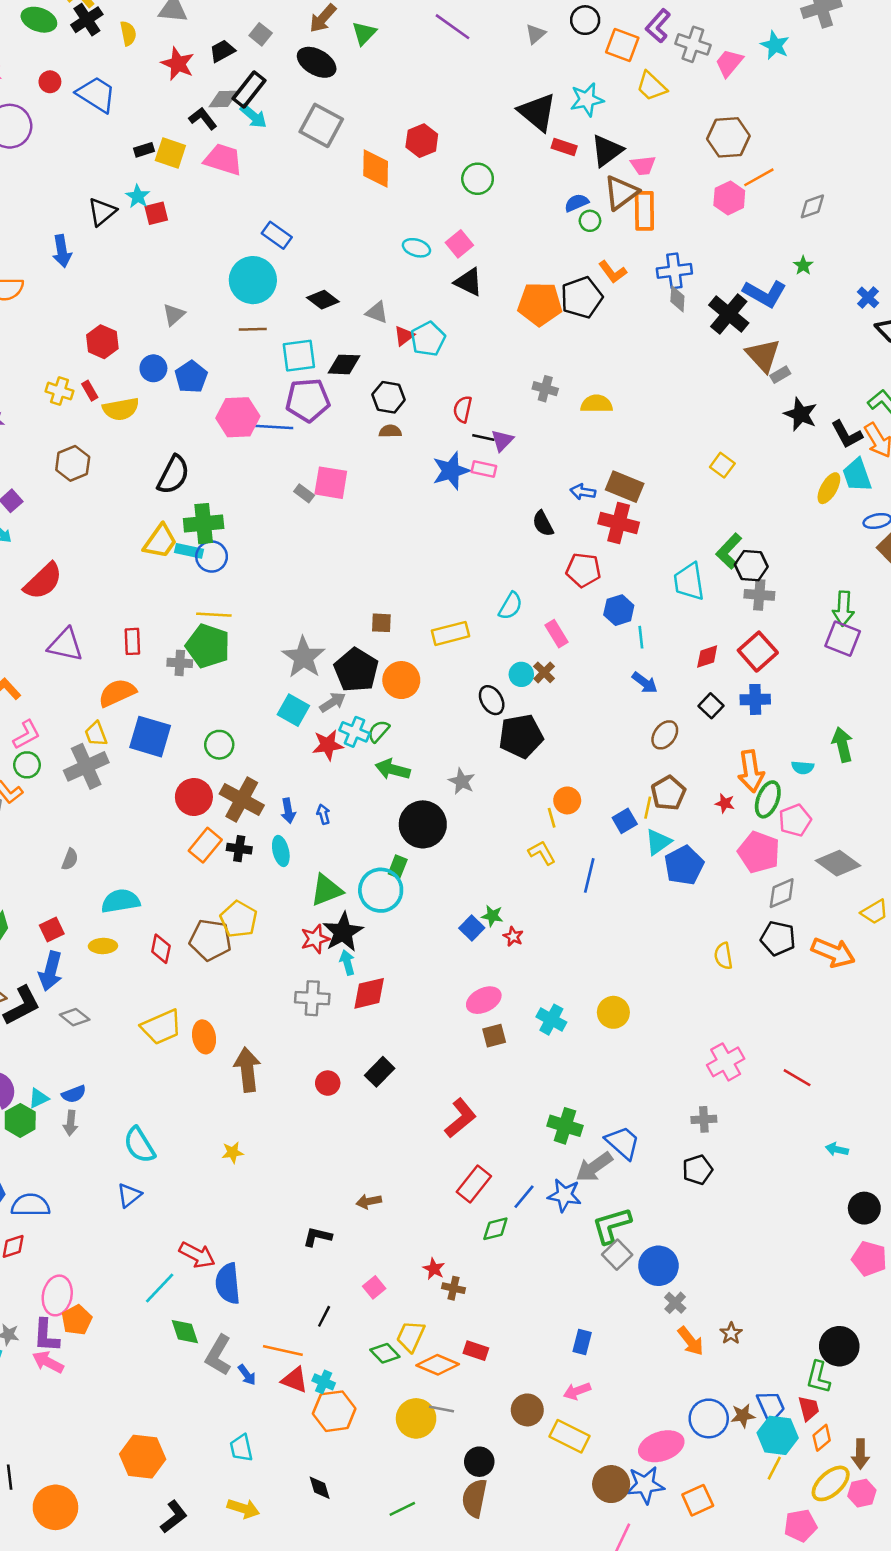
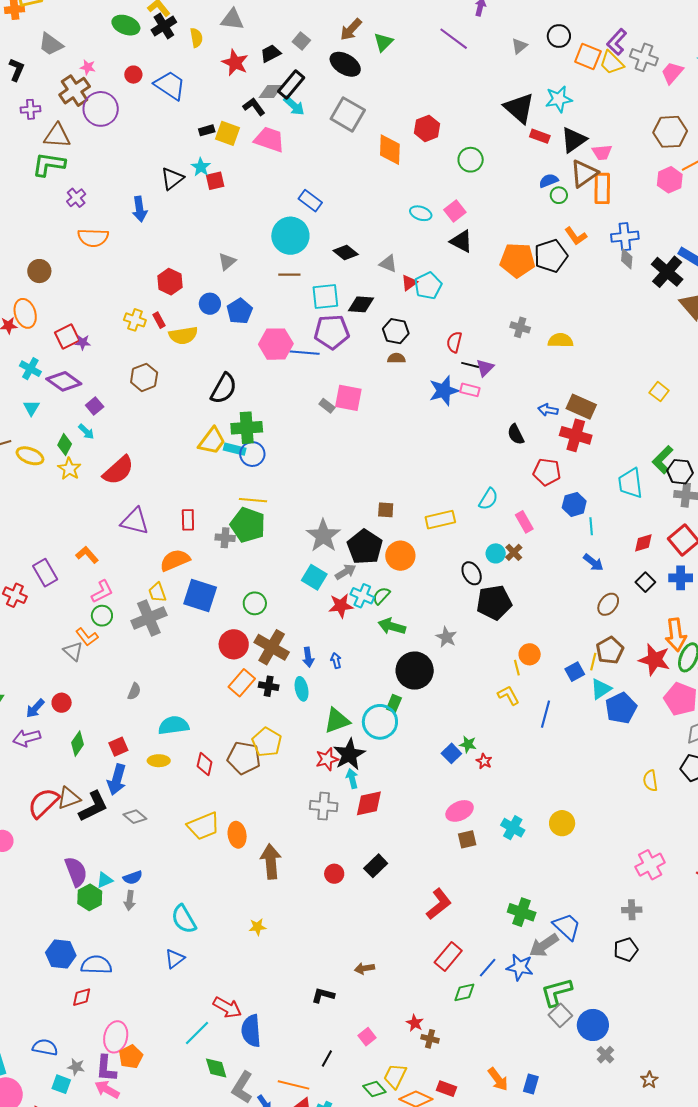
yellow trapezoid: (652, 86) -> (612, 63), moved
red star: (725, 803) -> (654, 660), size x2.0
orange arrow: (691, 1341) -> (498, 1079), moved

